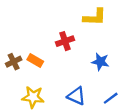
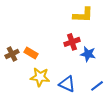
red cross: (65, 41) -> (72, 42), moved
yellow star: (33, 97) -> (40, 77), moved

